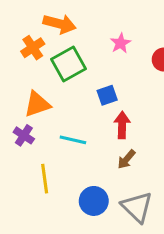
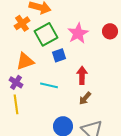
pink star: (121, 43) -> (78, 33), moved, size x1.5
blue square: (107, 95) -> (59, 55), moved
yellow line: (45, 179) -> (16, 104), moved

